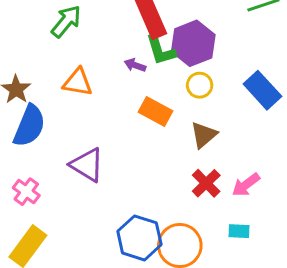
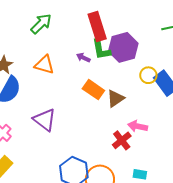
yellow circle: (200, 85) -> (148, 75), moved
brown triangle: (204, 135) -> (115, 98), moved
pink arrow: (246, 185) -> (138, 126), moved, turned 42

